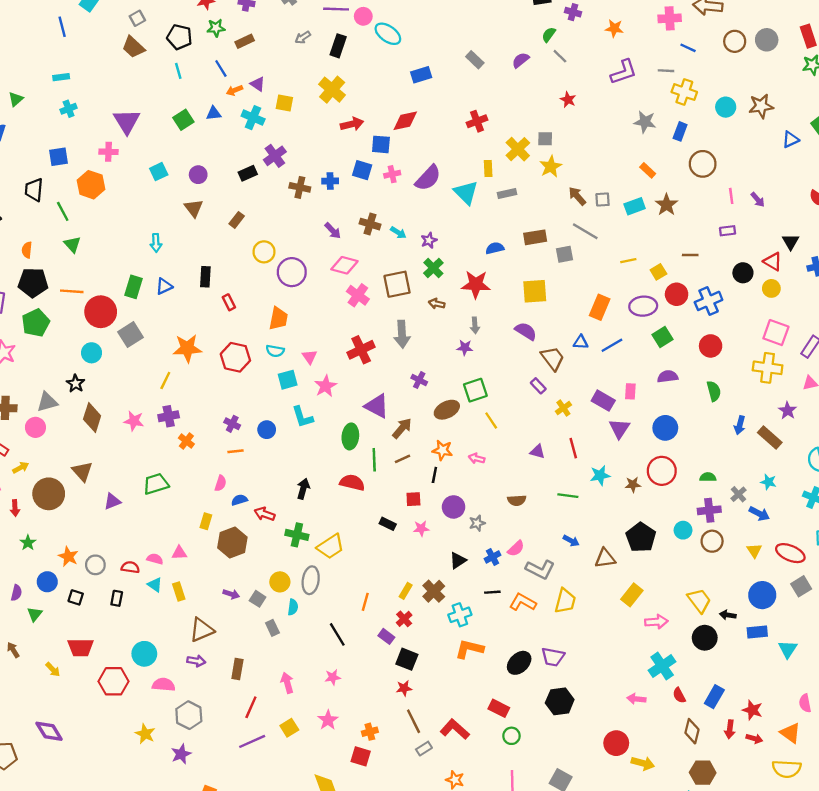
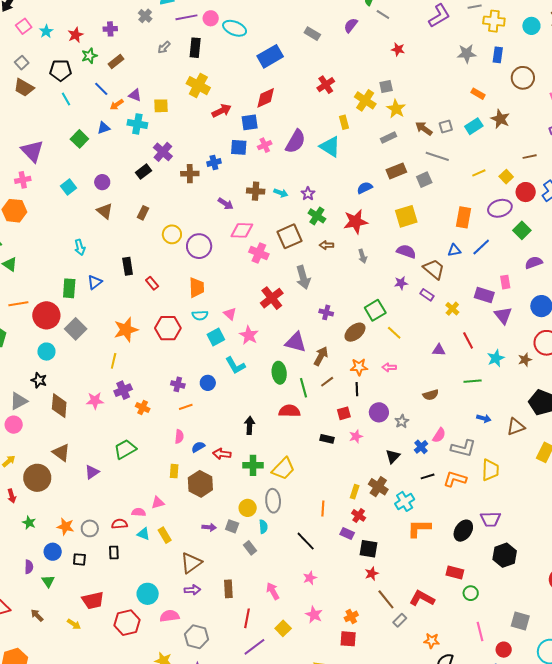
blue rectangle: (421, 75) -> (270, 56), size x1.4
gray rectangle: (507, 193) -> (388, 138), moved
purple star: (465, 348) -> (401, 283), moved

